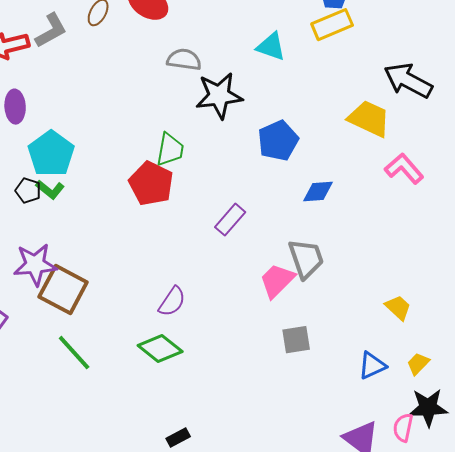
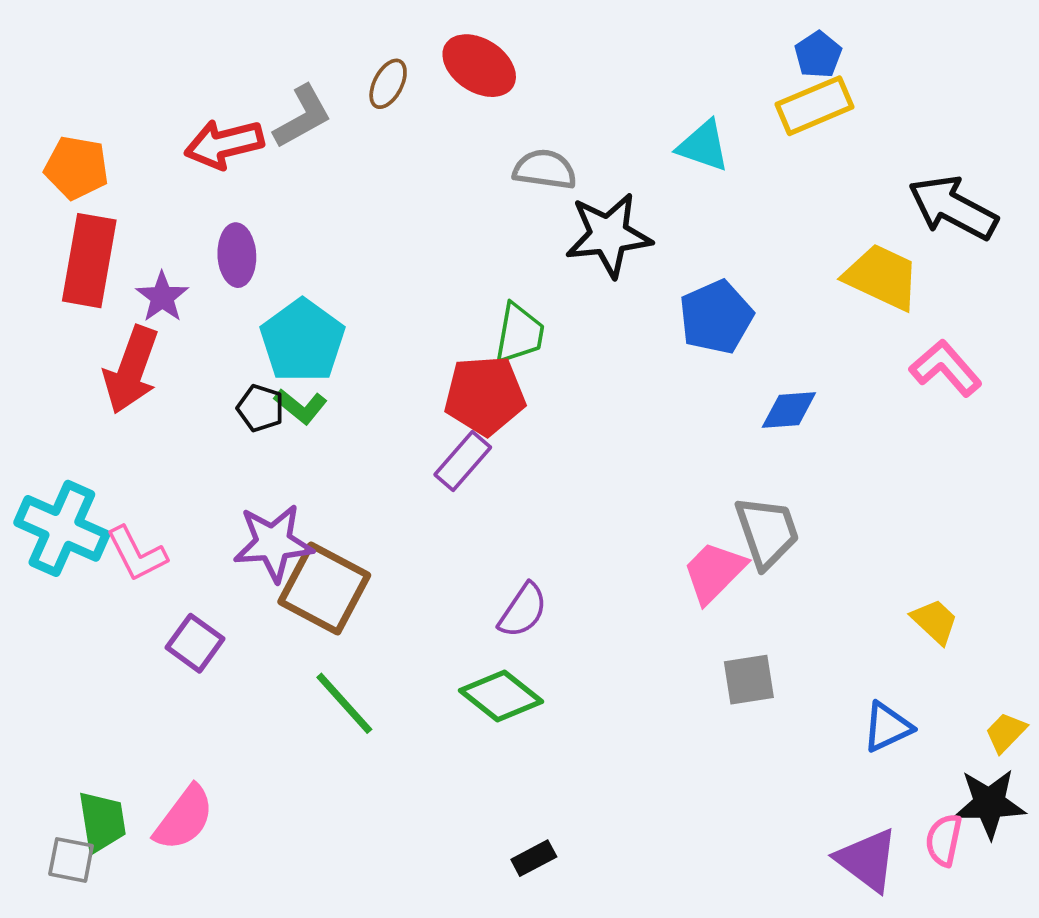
red pentagon: (151, 184) -> (485, 395), turned -30
purple rectangle: (230, 220) -> (463, 461), moved
yellow trapezoid: (418, 364) -> (1006, 732), moved

